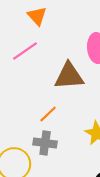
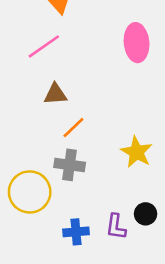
brown triangle: (69, 76) -> (55, 94), moved, size x0.6

